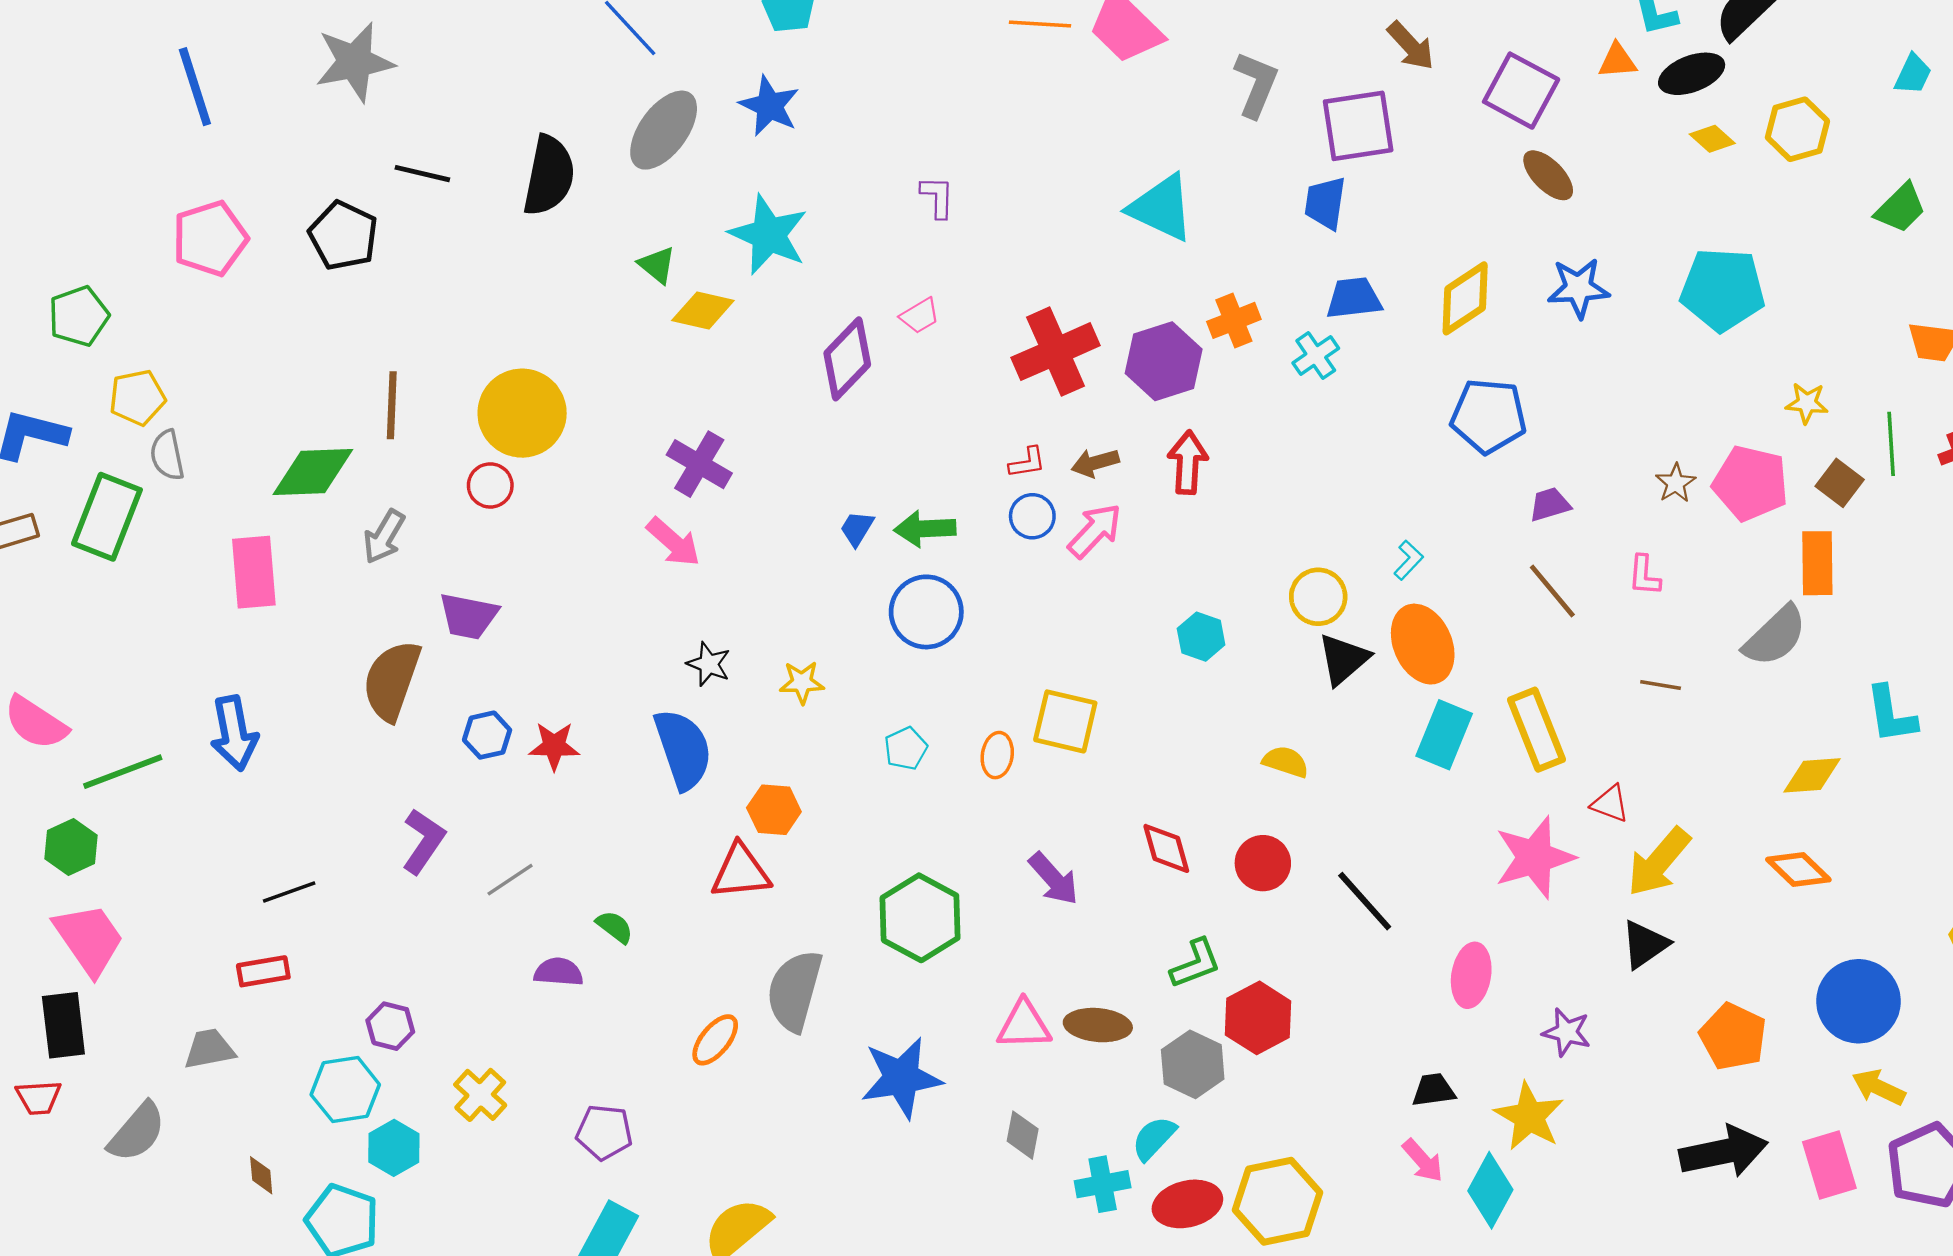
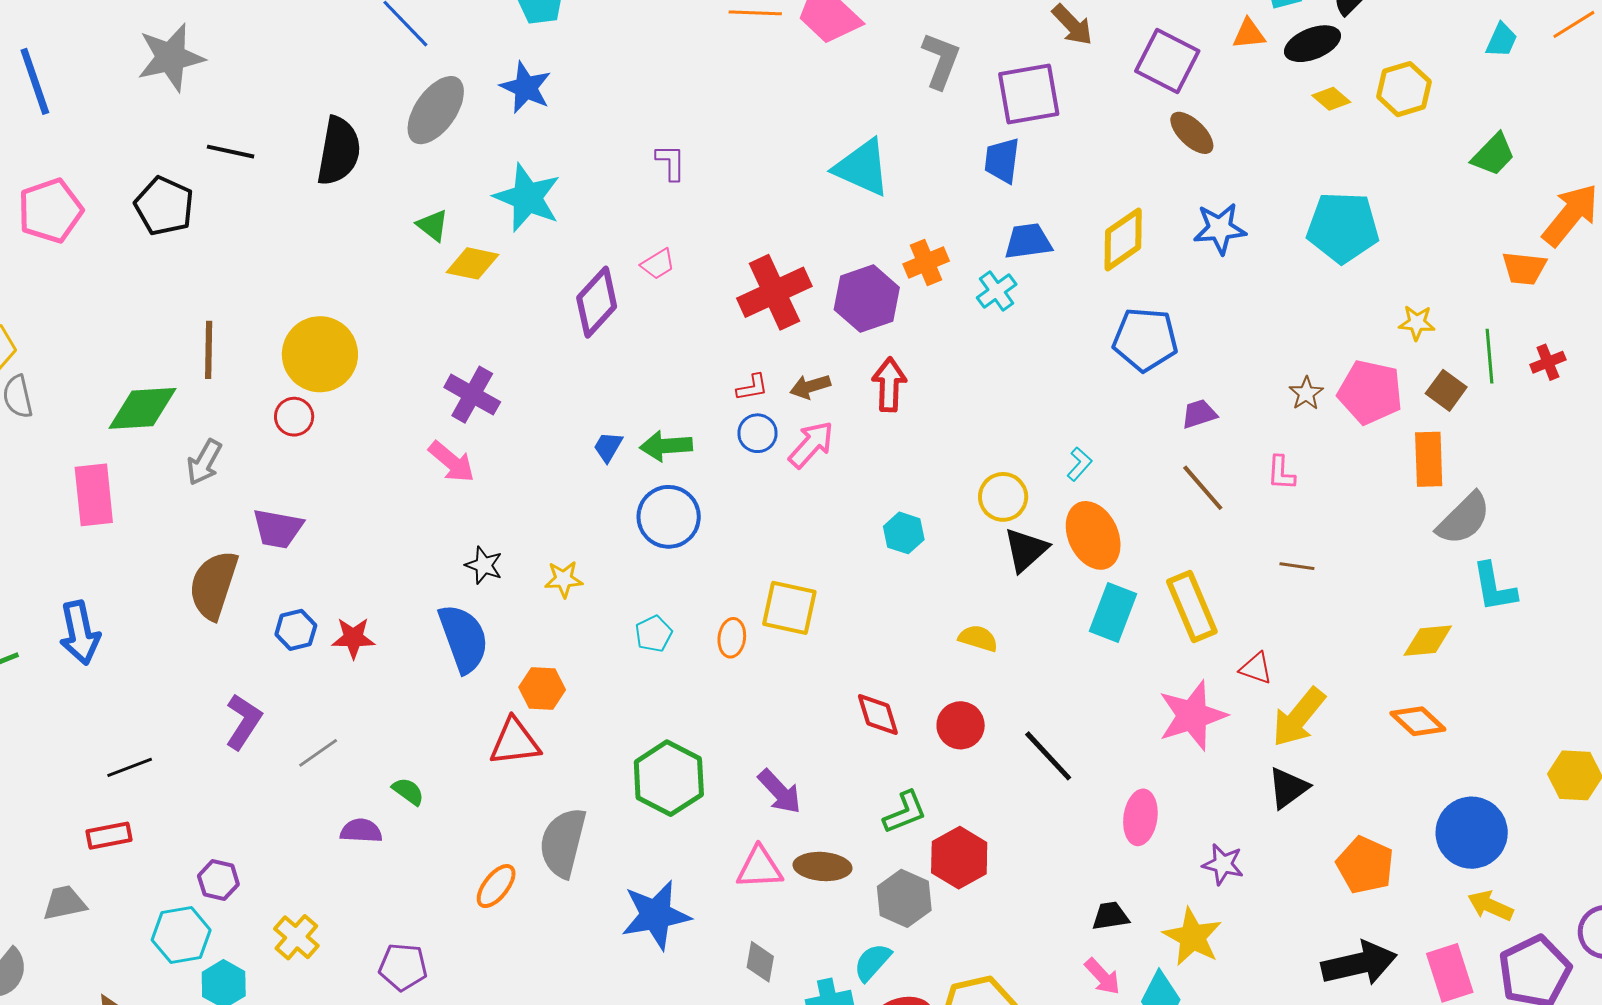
gray semicircle: (1775, 636) -> (1464, 519), moved
purple arrow: (1054, 879) -> (780, 792), moved

